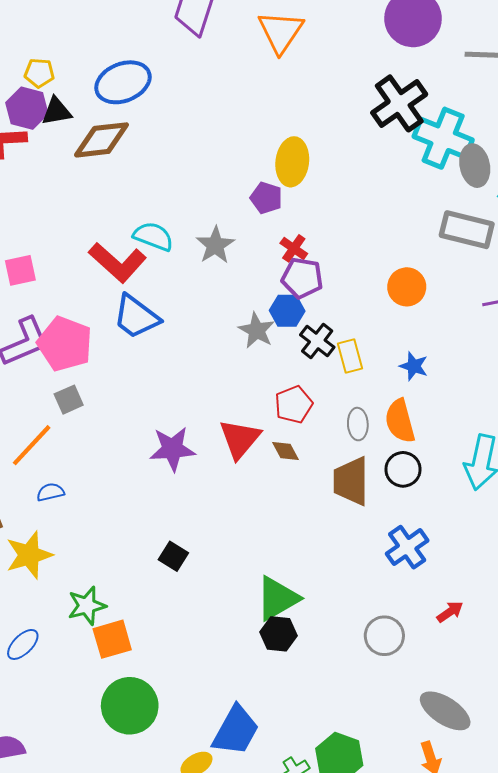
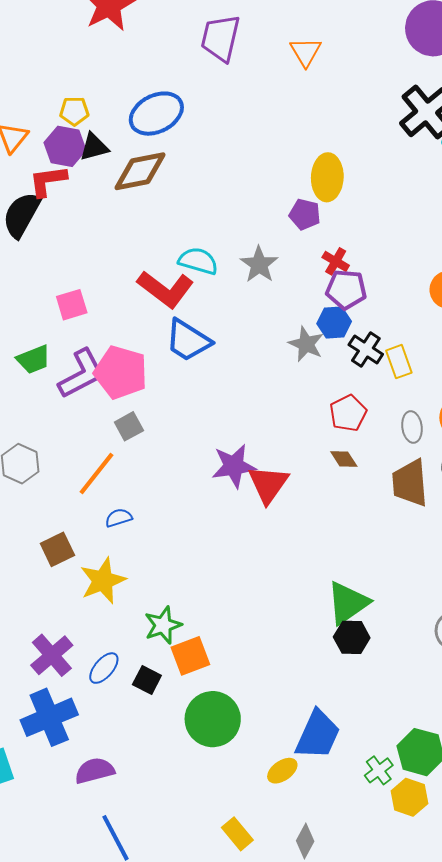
orange triangle: (281, 32) -> (306, 52), size x0.7
red triangle: (240, 439) -> (268, 484), moved
black square: (173, 556) -> (147, 680), moved

